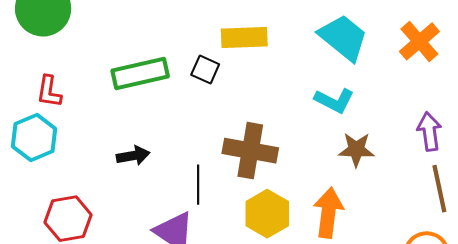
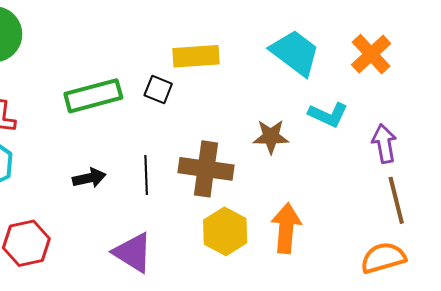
cyan L-shape: (334, 101) -> (328, 115), moved
brown star: (356, 150) -> (271, 137), moved
black line: (198, 185) -> (146, 175), moved

